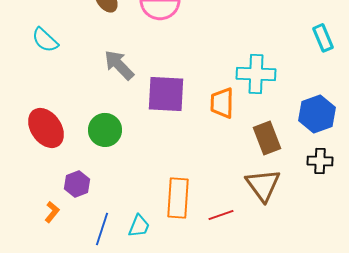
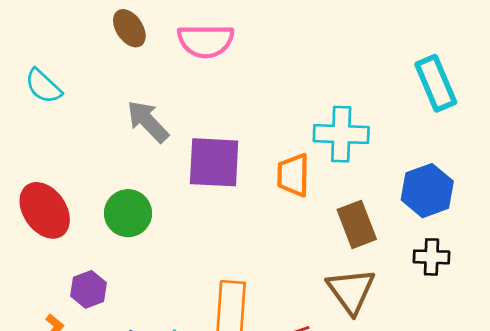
cyan rectangle: (323, 38) -> (436, 83), size x1.4

